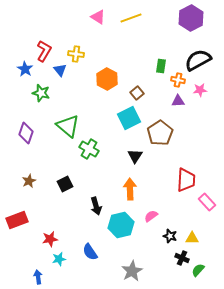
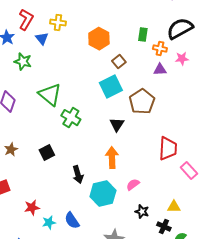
orange hexagon: (107, 79) -> (99, 39), moved
black star: (170, 236) -> (142, 212), moved
cyan star: (59, 259) -> (49, 223), moved

